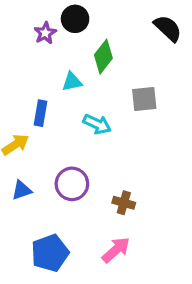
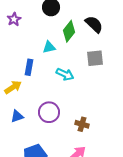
black semicircle: (168, 28) -> (94, 24), moved
purple star: (45, 33) -> (14, 19), moved

